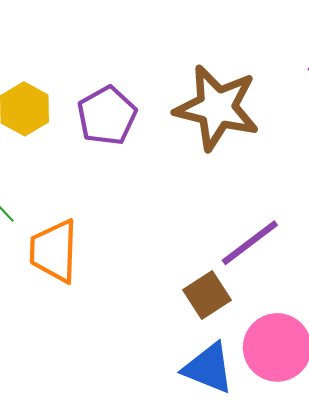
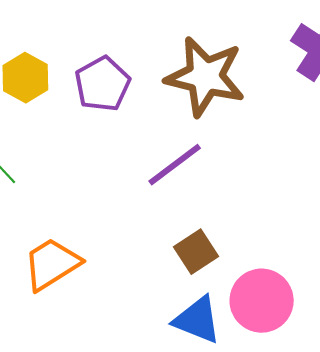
purple line: (250, 243) -> (175, 165), moved
orange trapezoid: (54, 251) -> (52, 264), moved, turned 56

